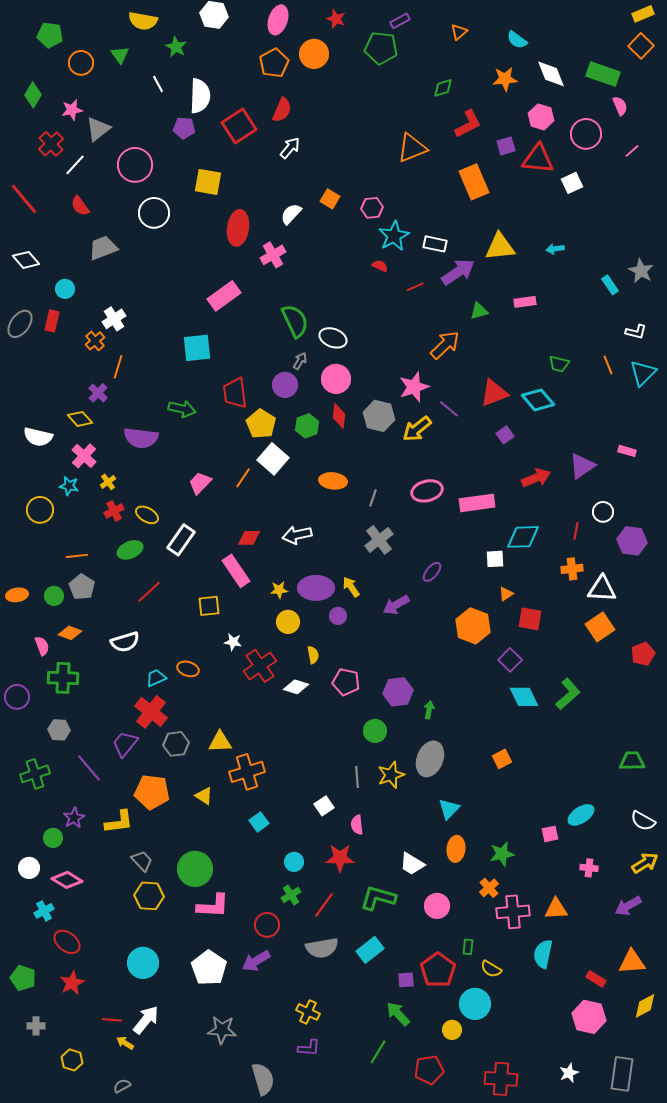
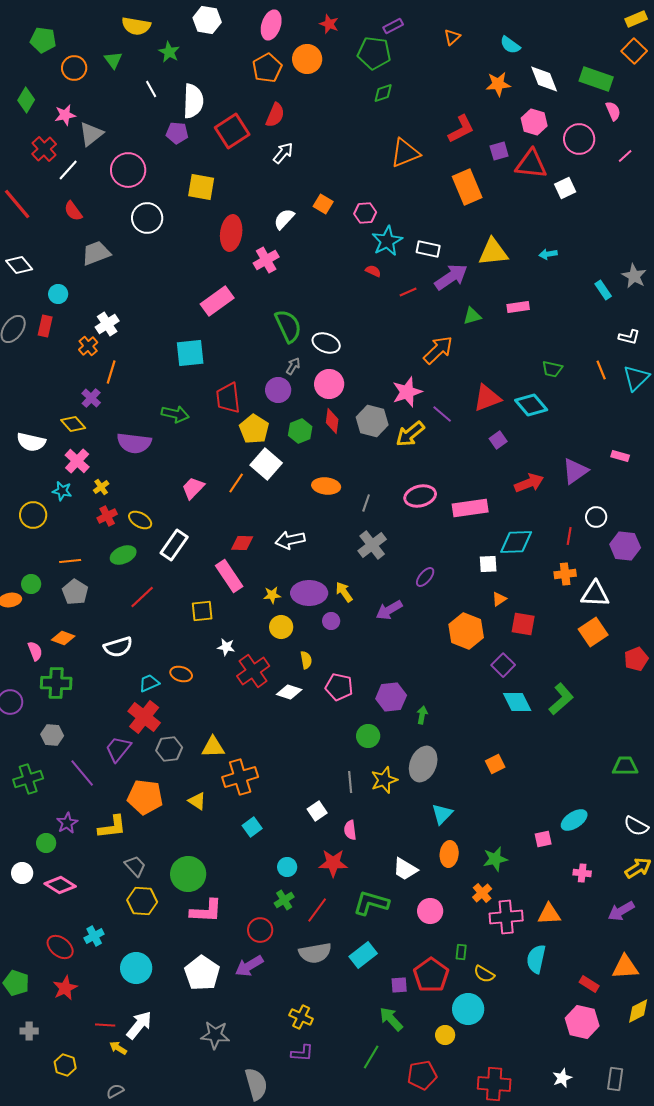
green diamond: (443, 88) -> (383, 93), moved
green circle: (54, 596) -> (31, 584), moved
cyan cross: (44, 911) -> (94, 936), moved
gray rectangle: (622, 1074) -> (615, 1079), size x0.7

